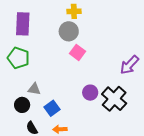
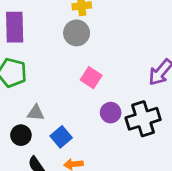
pink square: (78, 52) -> (91, 78), moved
black cross: (114, 99) -> (143, 119), turned 35

